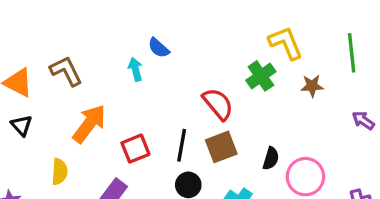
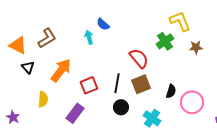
brown L-shape: (66, 71) -> (47, 38), turned 85
black triangle: (22, 125) -> (28, 67), moved

